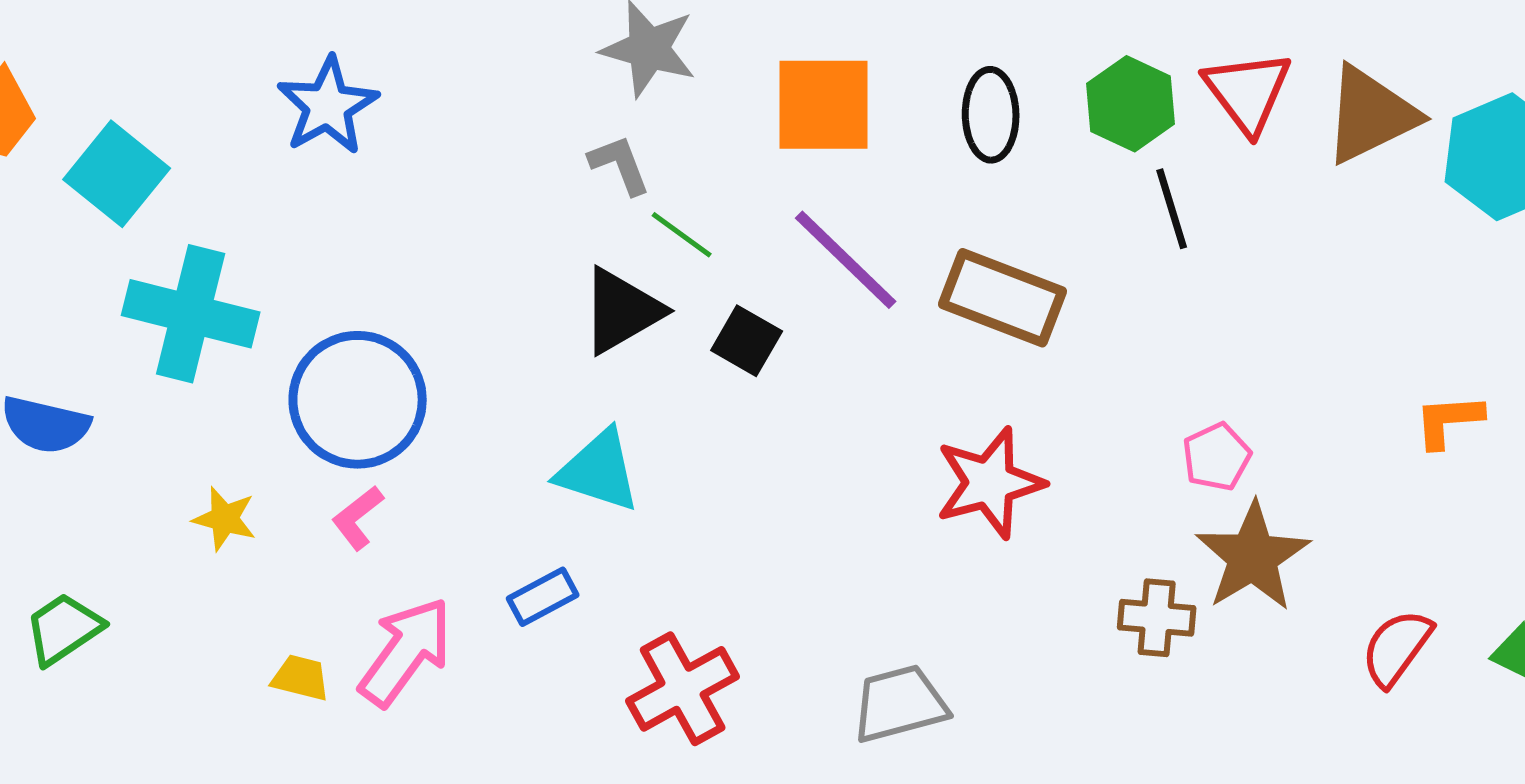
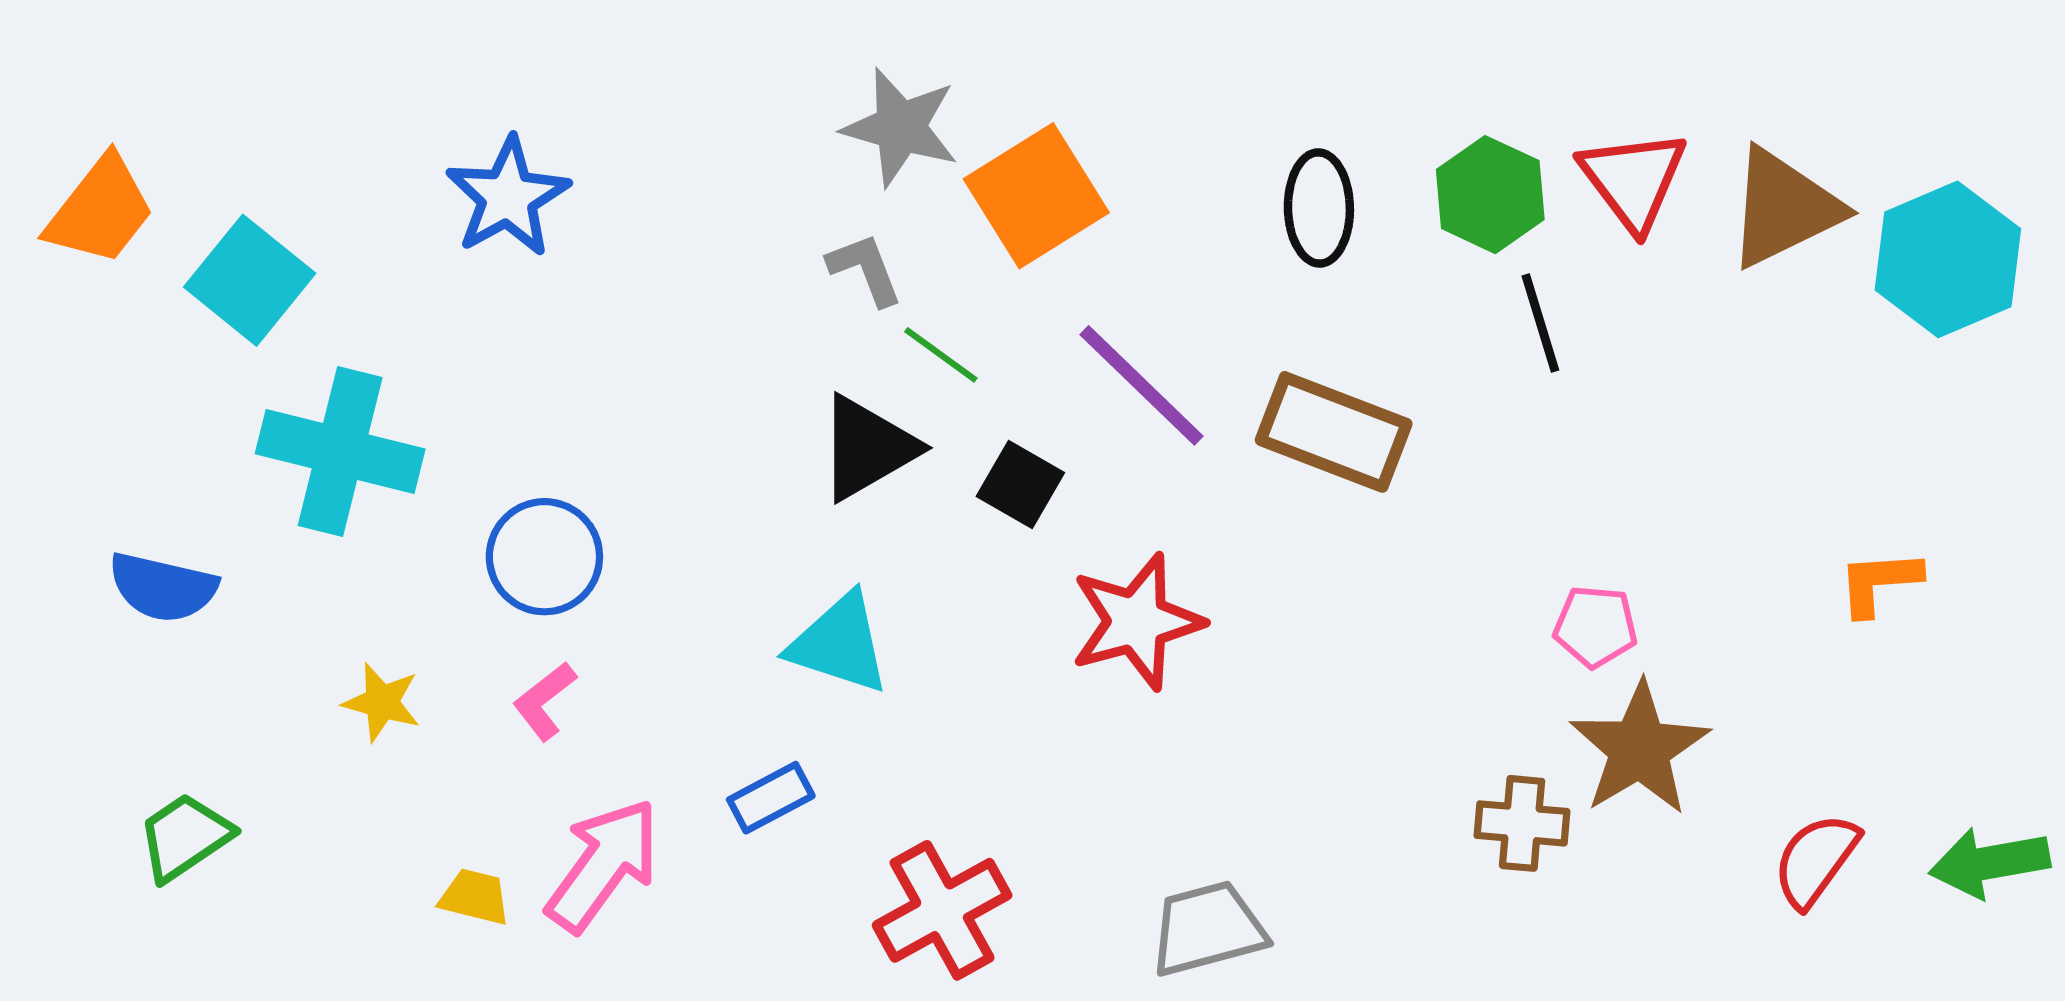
orange square: (824, 105) -> (1036, 196), moved, turned -32
blue circle: (358, 400) -> (544, 557), size x0.7
pink pentagon: (1217, 457) -> (1595, 626), turned 30
red star: (990, 483) -> (1137, 622), moved

